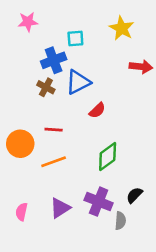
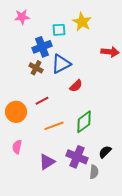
yellow star: (122, 28) -> (82, 22), moved
red line: (54, 130) -> (42, 101), turned -32
orange line: (54, 162) -> (54, 126), moved
pink semicircle: (22, 212) -> (17, 147), moved

